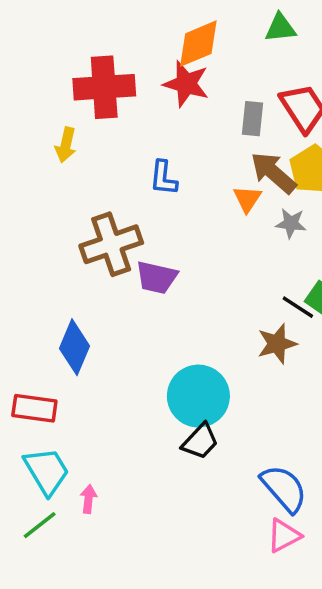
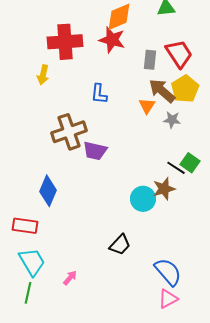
cyan circle: (198, 396) -> (143, 199), moved, size x0.7
pink arrow: (88, 499) -> (70, 278), moved, turned 35
green line: (40, 525) -> (28, 293), turned -40

